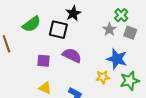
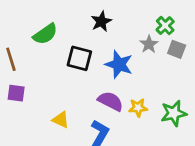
black square: (58, 30) -> (79, 58), moved
purple semicircle: (72, 55) -> (110, 101), moved
blue star: (117, 59) -> (119, 64), moved
purple square: (44, 61) -> (16, 93), moved

